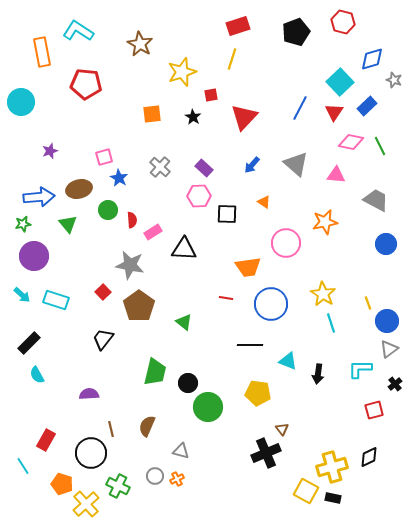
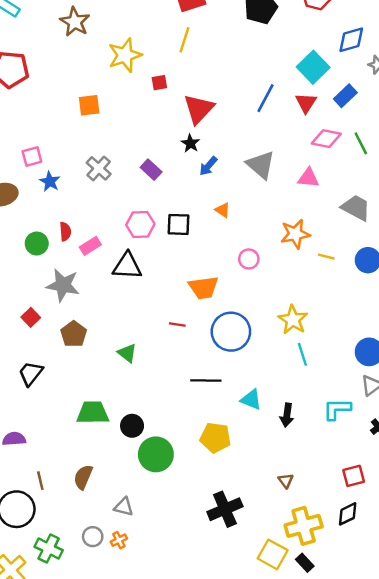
black star: (193, 117) -> (190, 143), moved
pink hexagon: (199, 196) -> (140, 224), moved
green circle: (108, 210) -> (37, 243), moved
pink circle: (286, 243) -> (249, 259), size x0.6
yellow line: (368, 303) -> (326, 257), moved, turned -56
brown pentagon: (139, 306) -> (74, 334), size x0.7
green trapezoid: (155, 372) -> (93, 413), turned -104
red square: (374, 410) -> (354, 476), moved
brown triangle: (282, 429) -> (286, 481), moved
black rectangle: (333, 498) -> (305, 563), turned 35

